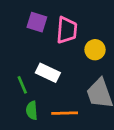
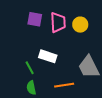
yellow circle: (95, 50) -> (80, 25), moved
green semicircle: (32, 110) -> (31, 88), moved

